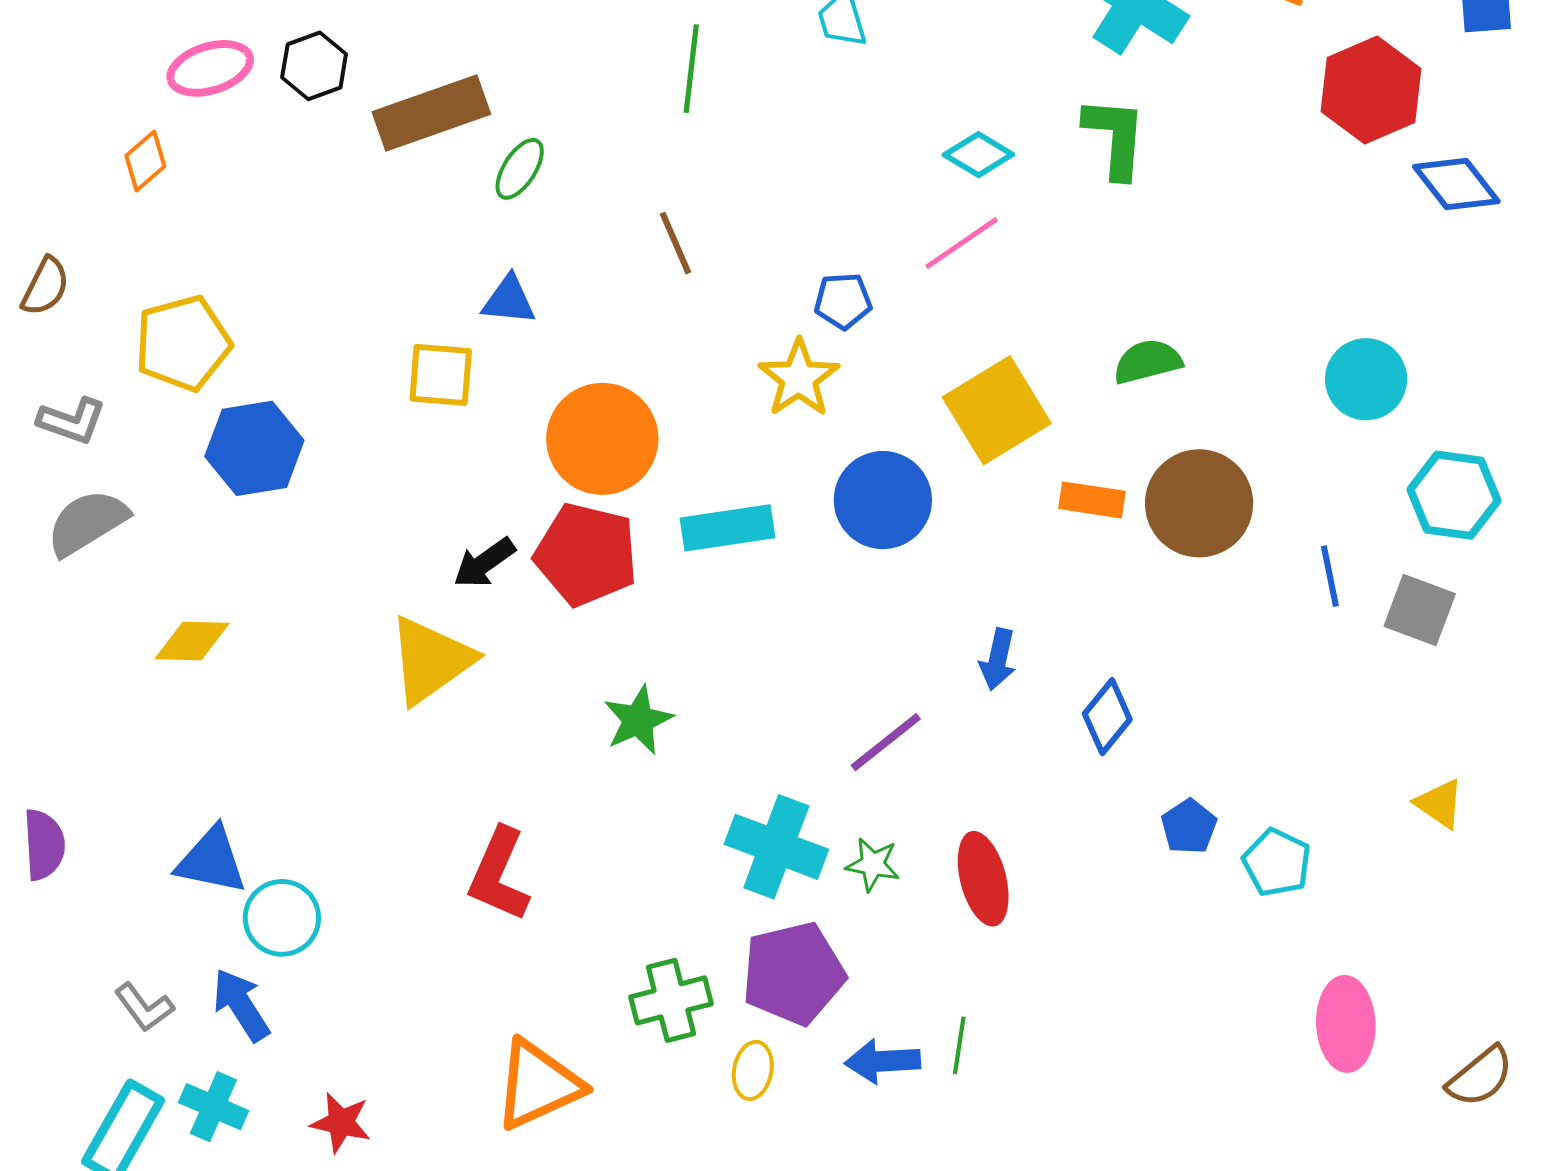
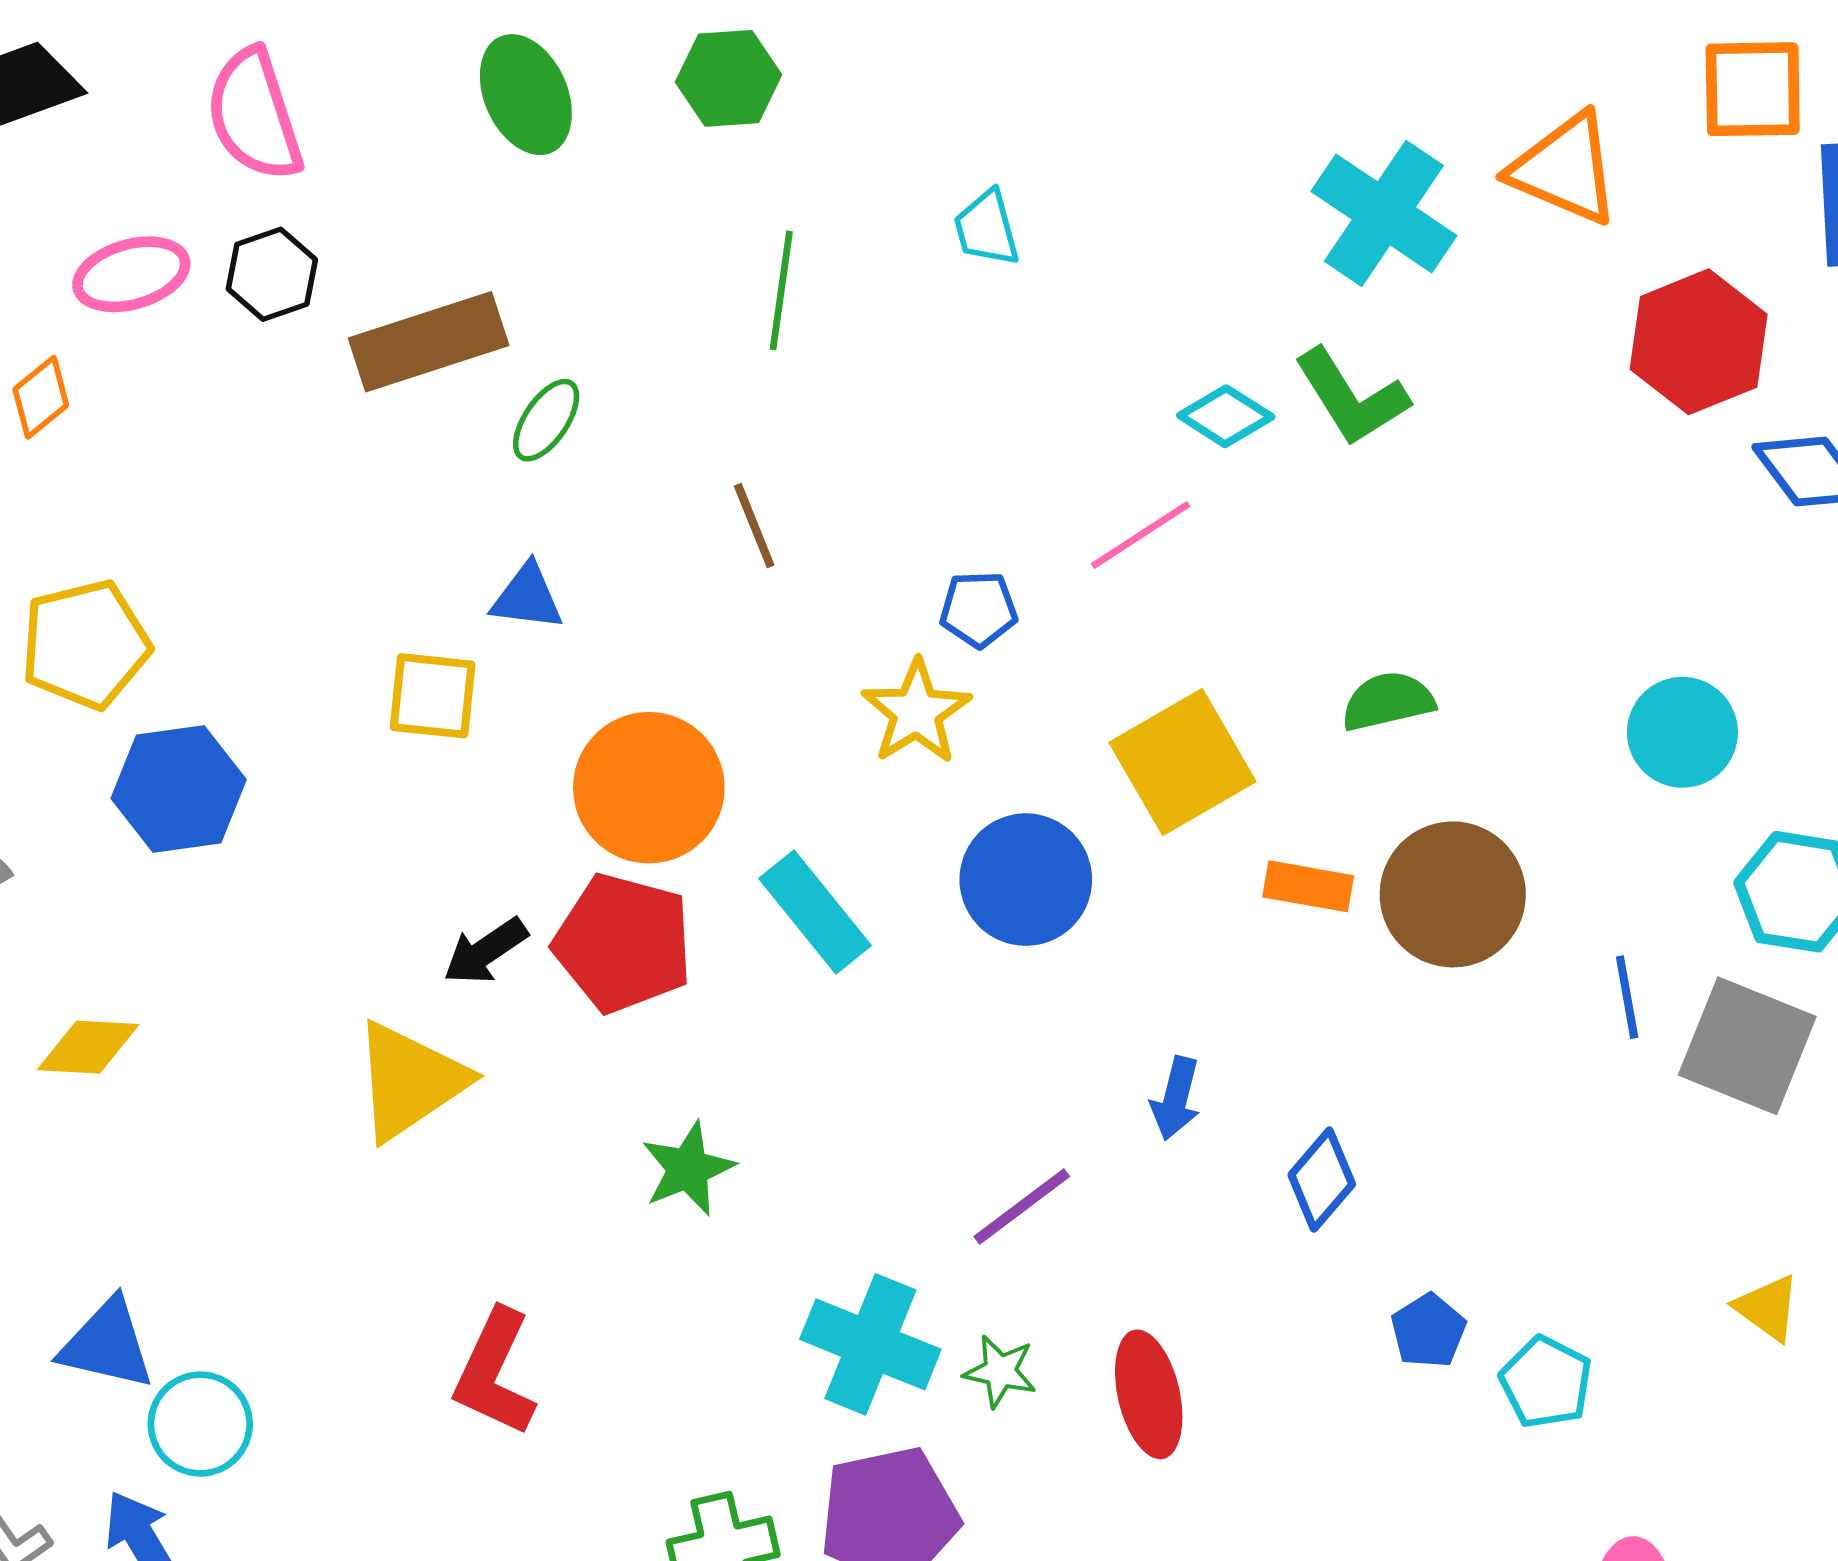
green L-shape: (1115, 137) -> (1351, 397), turned 142
cyan diamond: (978, 155) -> (1226, 416), moved
cyan rectangle: (728, 528) -> (815, 912), turned 58
gray square: (1420, 610) -> (1747, 1046), size x1.4

